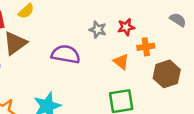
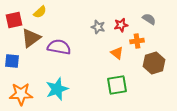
gray semicircle: (178, 20) -> (149, 19), moved
purple semicircle: (66, 54) -> (59, 47), moved

